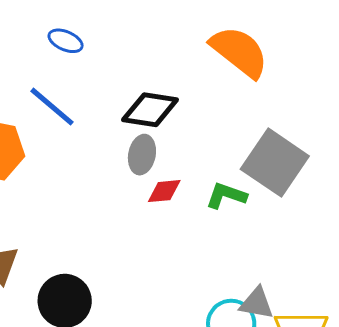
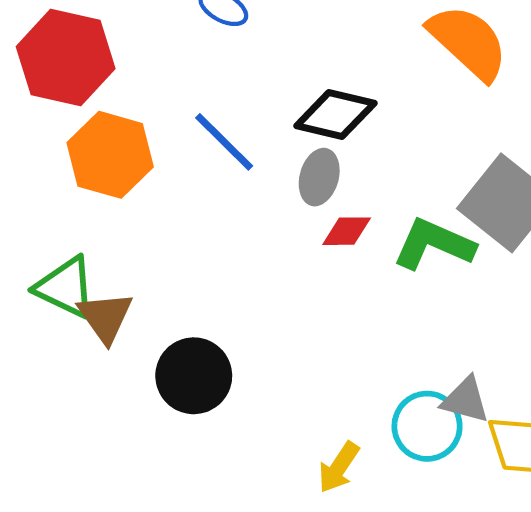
blue line: (52, 107) -> (224, 142), moved
green L-shape: (226, 195) -> (434, 244), size x1.4

